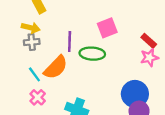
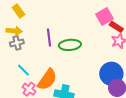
pink square: (107, 28) -> (104, 17), moved
orange semicircle: (56, 67) -> (47, 79), moved

